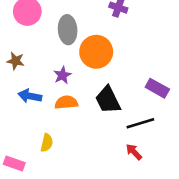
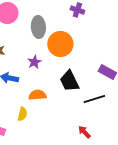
orange semicircle: (66, 102) -> (37, 95), moved
red arrow: (134, 152) -> (84, 132), moved

